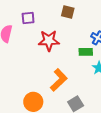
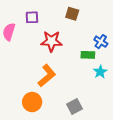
orange L-shape: (59, 80) -> (47, 76), moved

